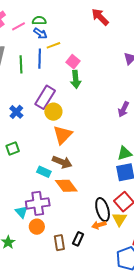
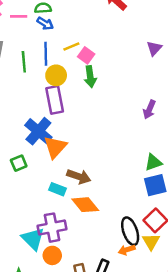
pink line: (19, 26) -> (19, 16), turned 32
yellow line: (53, 45) -> (71, 47), moved
purple rectangle: (45, 97) -> (55, 100), turned -40
blue cross: (16, 112) -> (38, 131), moved, size x1.6
yellow circle: (53, 112) -> (56, 75), moved
orange triangle: (63, 135) -> (55, 147), moved
cyan triangle: (21, 212) -> (33, 239), size x1.5

